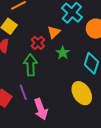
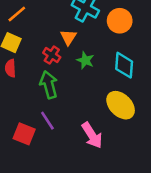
pink arrow: (41, 109) -> (92, 135), moved

